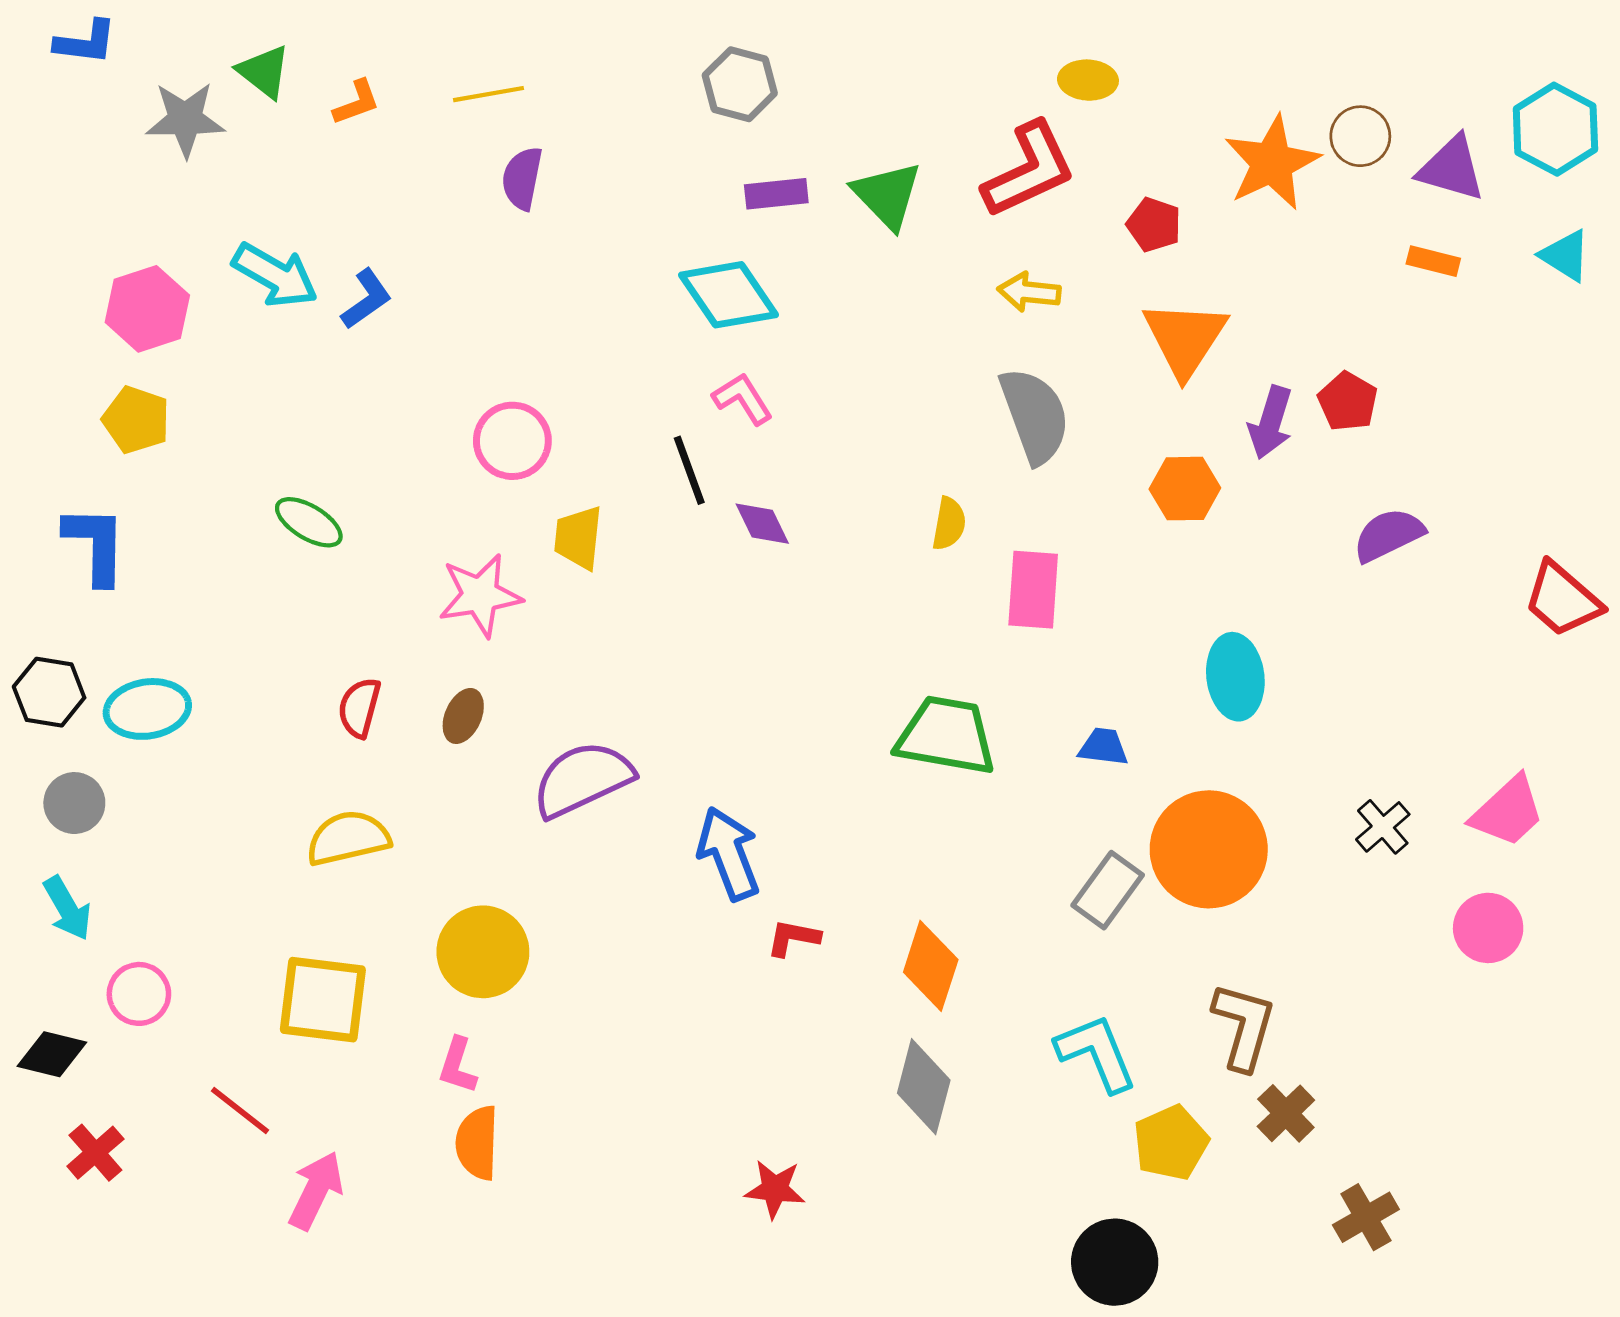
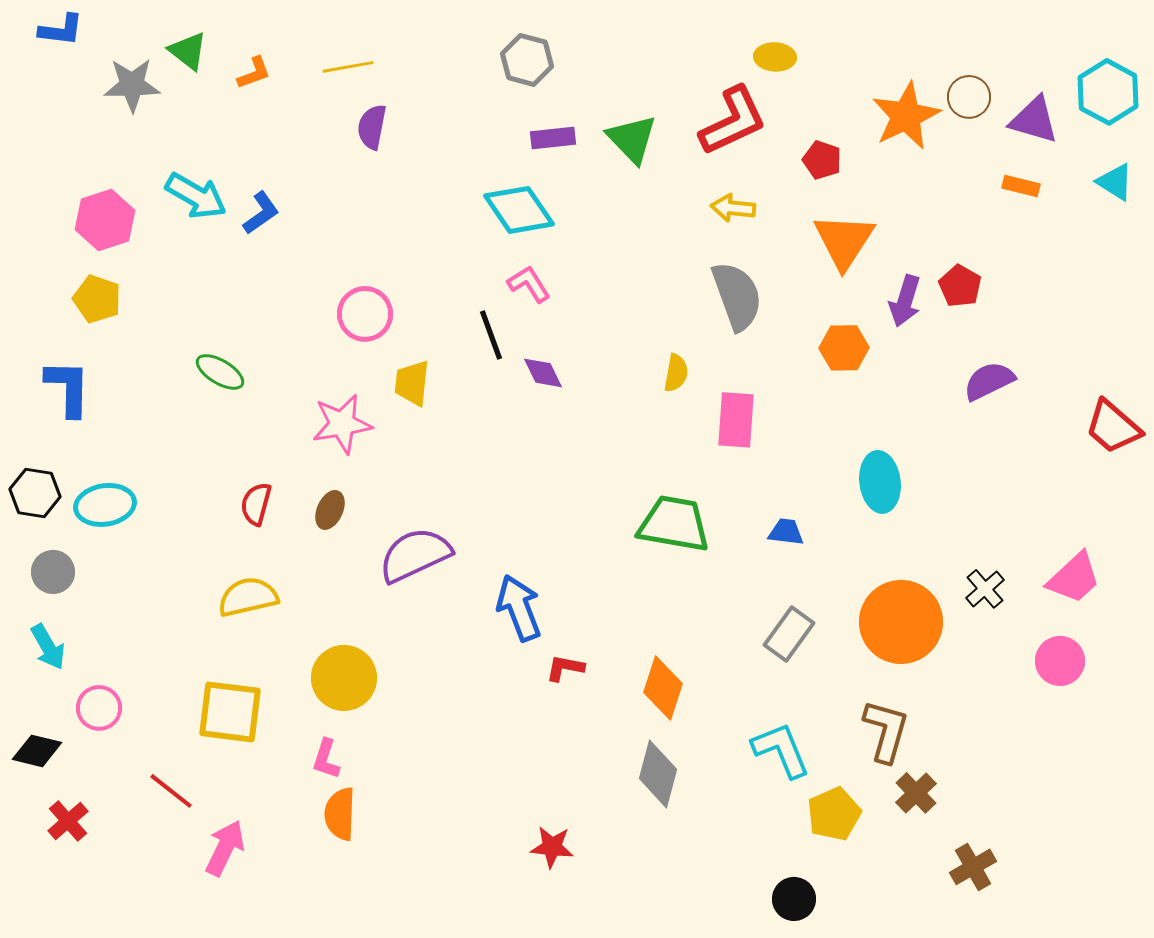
orange circle: (1209, 849) -> (901, 622), moved
black circle: (1115, 1262) -> (794, 899), size x0.7

